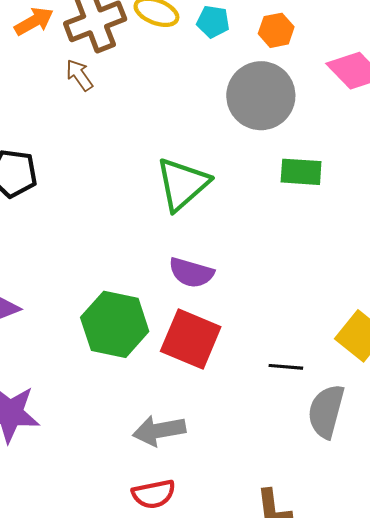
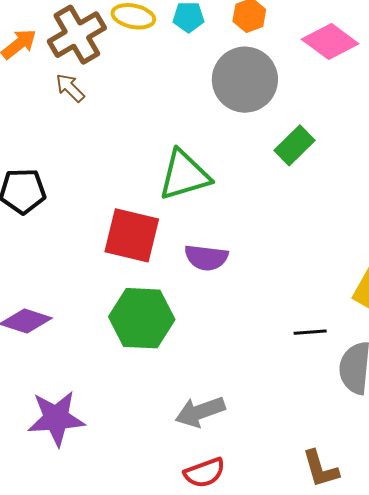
green rectangle: (301, 172) -> (295, 145), turned -39
green triangle: (182, 184) -> (184, 175), turned 34
red square: (191, 339) -> (132, 235), moved

